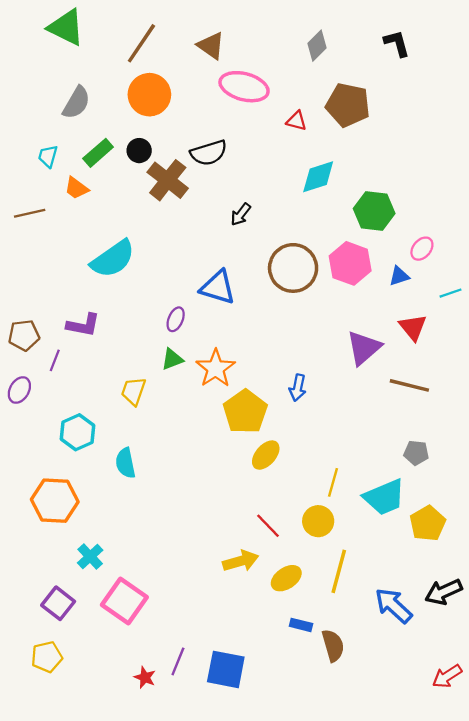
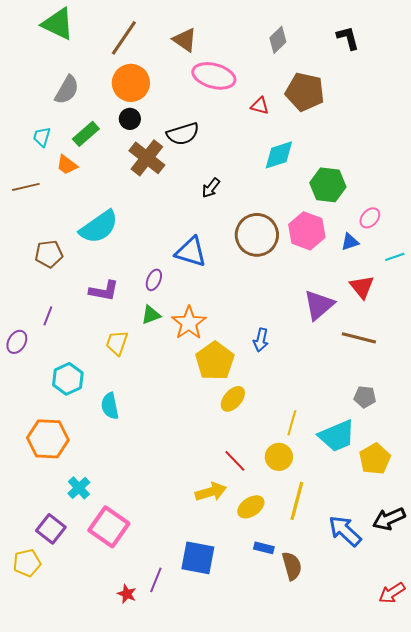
black circle: (139, 151) -> (130, 119), moved
purple L-shape: (83, 325) -> (104, 291), moved
brown pentagon: (24, 335) -> (49, 254), moved
yellow pentagon: (47, 657) -> (27, 563), moved
blue square: (226, 669) -> (198, 558), moved

